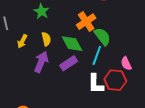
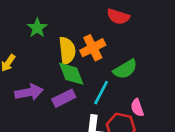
green semicircle: (102, 37) -> (125, 69), moved, turned 90
yellow semicircle: (46, 39) -> (67, 51), moved, size x1.5
purple arrow: (41, 62) -> (29, 92), turned 50

